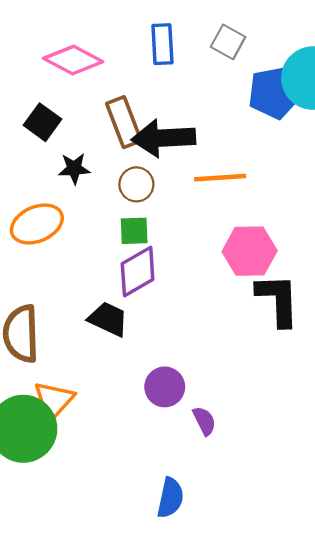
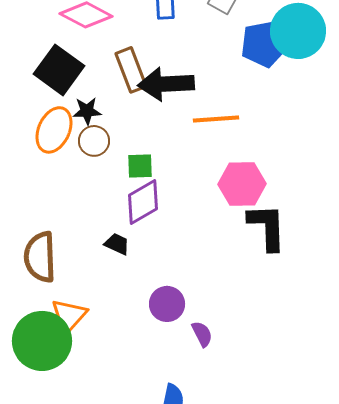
black square: (43, 122) -> (59, 70), size x1.5
brown circle: (136, 184) -> (94, 141), moved
orange ellipse: (37, 224) -> (54, 130), moved, turned -42
black trapezoid: (108, 319) -> (117, 244), size x0.7

